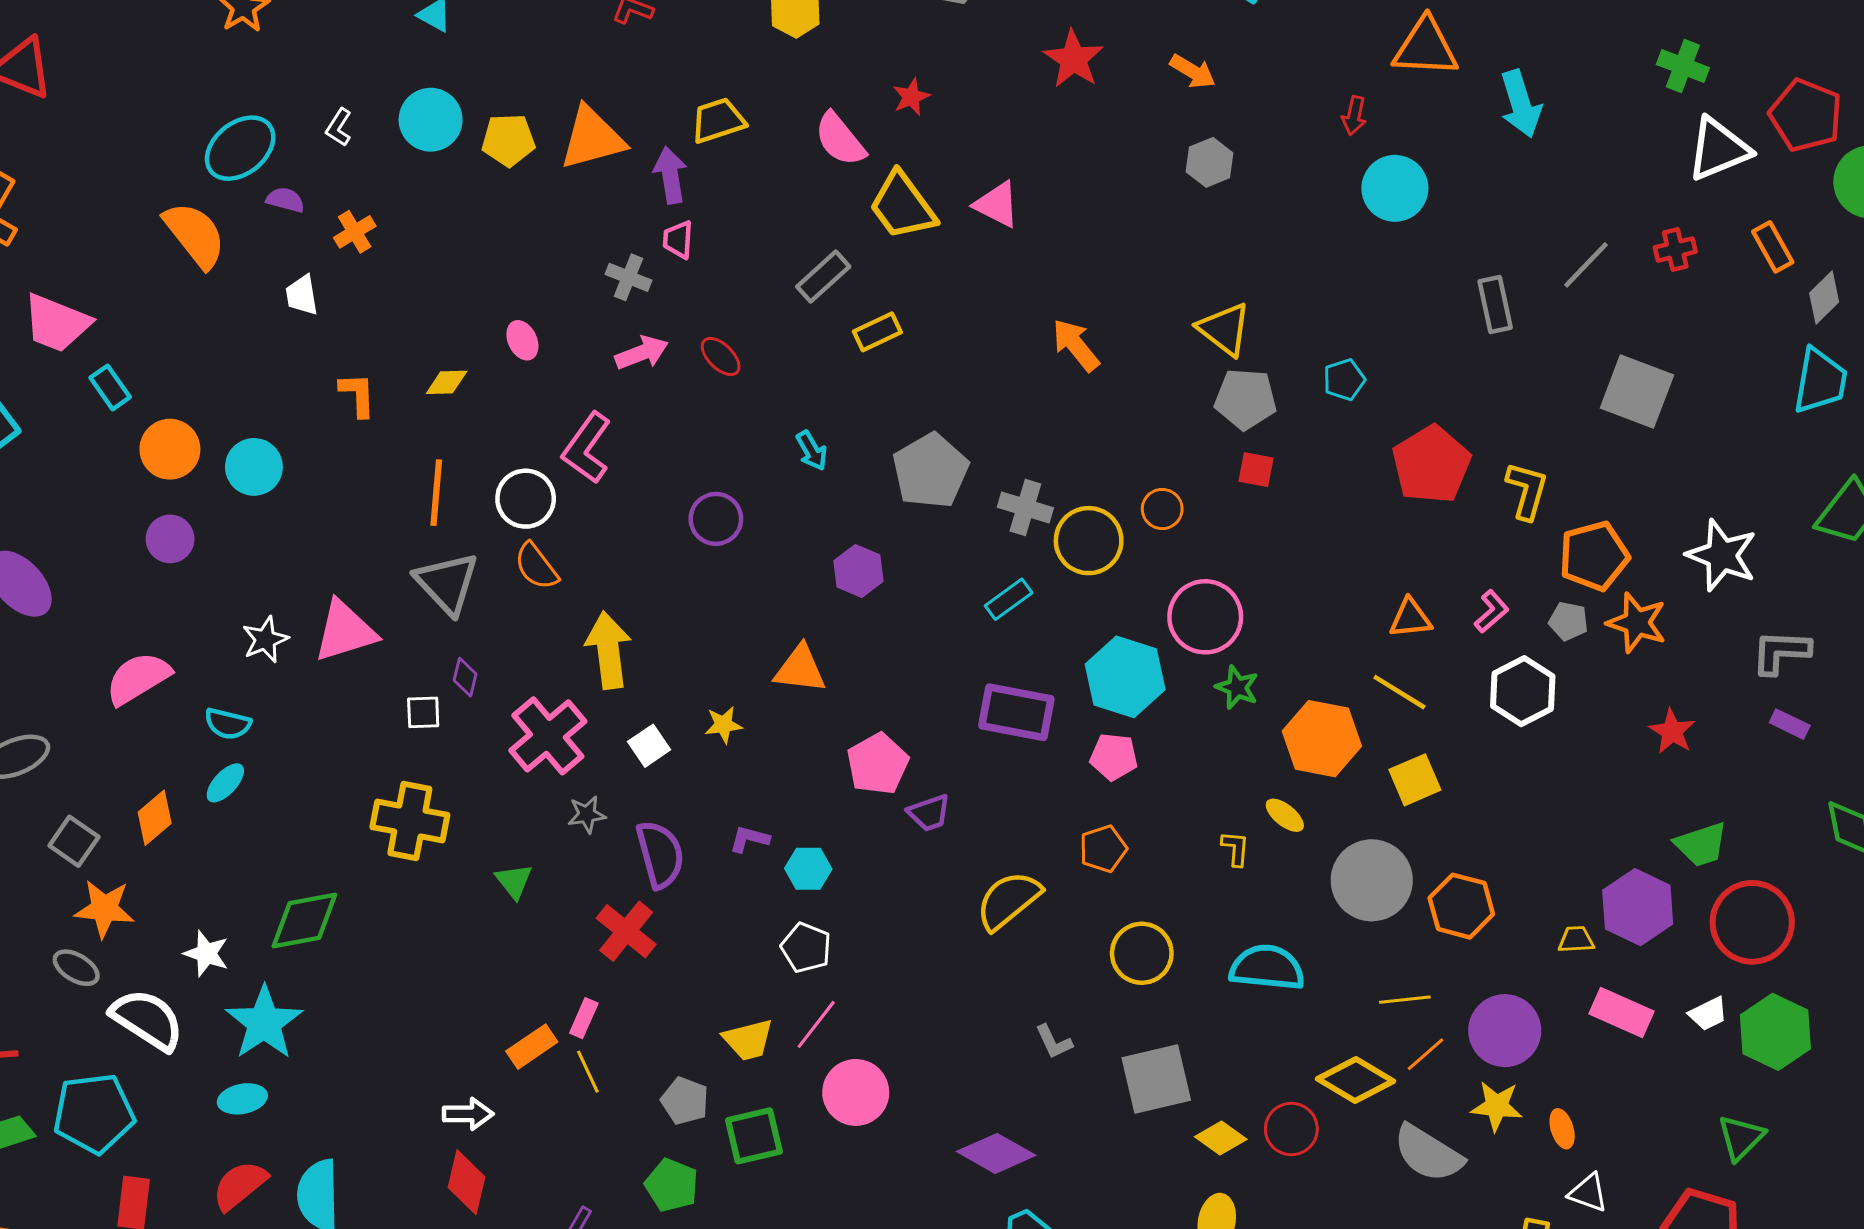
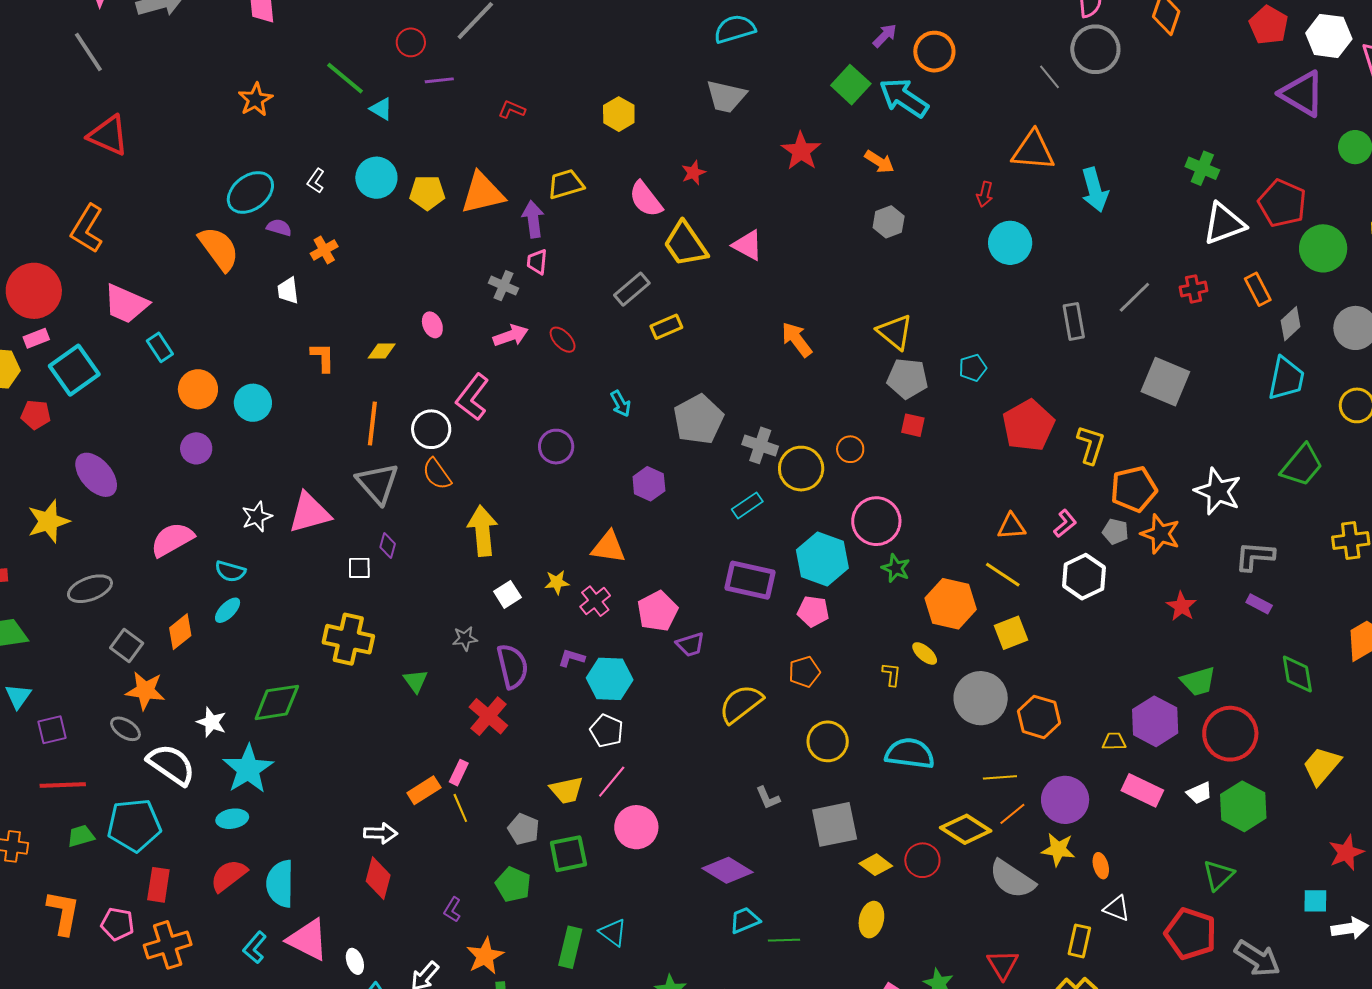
pink cross: (548, 736) -> (595, 601), moved, size x0.6
cyan hexagon: (808, 869) -> (610, 679), size x1.5

